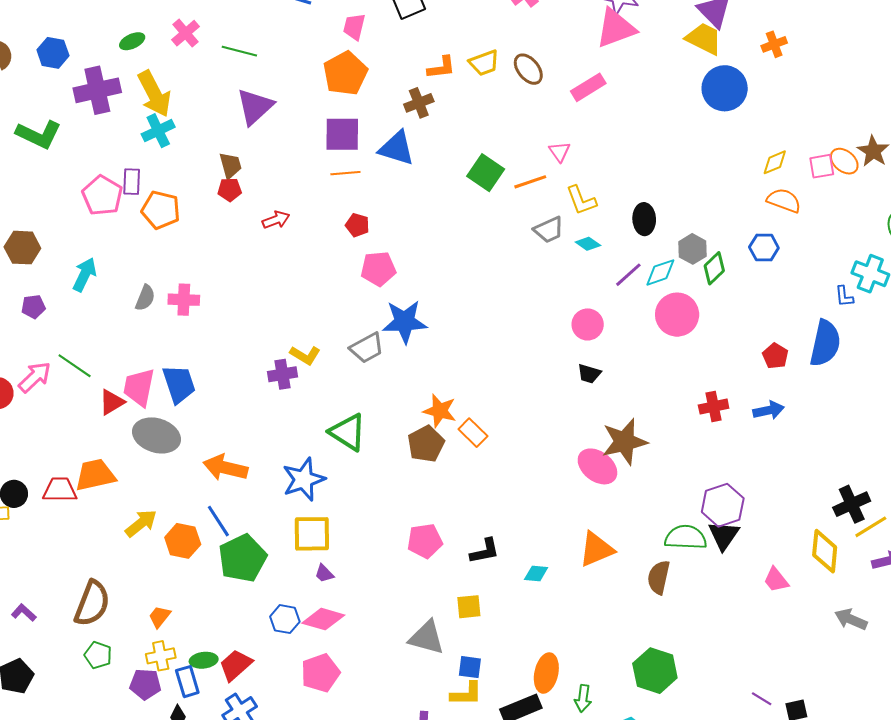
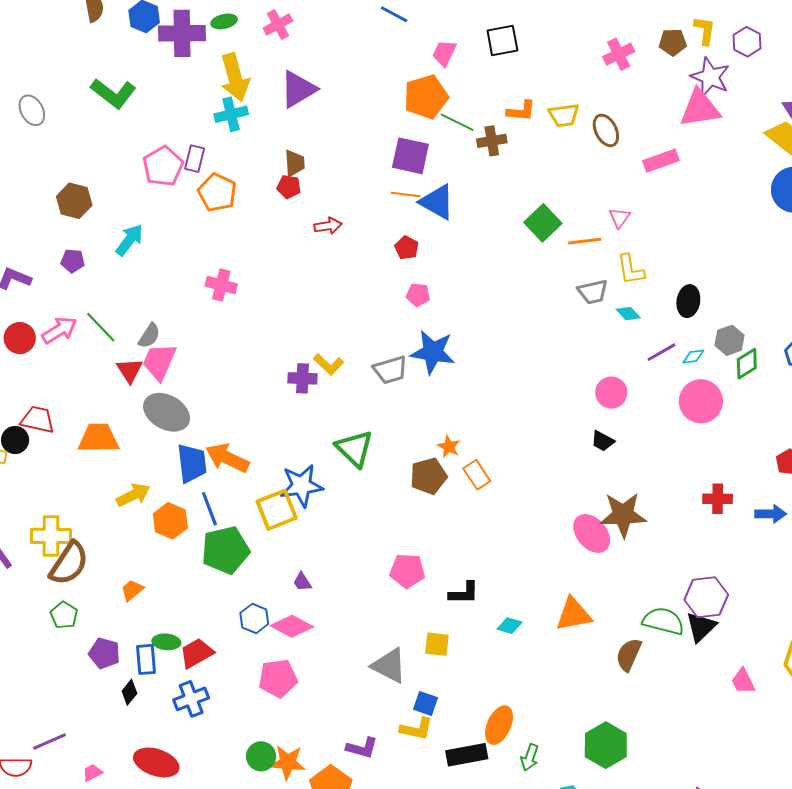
green line: (239, 51) -> (457, 122), moved
purple cross: (97, 90) -> (182, 33), moved
purple triangle: (255, 107) -> (298, 89), moved
blue triangle: (397, 148) -> (437, 202), moved
pink pentagon: (378, 269) -> (418, 295), size x0.7
cyan diamond: (660, 272) -> (693, 357), size x0.7
gray semicircle: (145, 298) -> (149, 336), moved
blue trapezoid: (179, 384) -> (192, 463), moved
red triangle: (112, 402) -> (130, 370), turned -44
orange star: (440, 411) -> (449, 447), size x0.7
red trapezoid: (60, 490) -> (38, 420), moved
yellow square: (312, 534) -> (277, 510), moved, turned -33
yellow cross: (161, 656) -> (51, 536), moved, size x1.4

